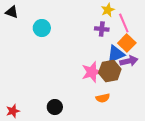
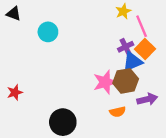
purple cross: (102, 29) -> (126, 47), moved, turned -32
purple arrow: (129, 61) -> (147, 99), moved
black circle: (55, 107) -> (63, 122), size x1.5
red star: (13, 111) -> (15, 92), moved

